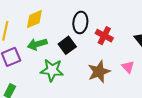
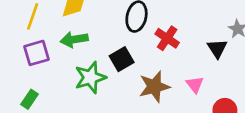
black square: (67, 45) -> (122, 59), moved
green star: (52, 70) -> (90, 77), turned -30

